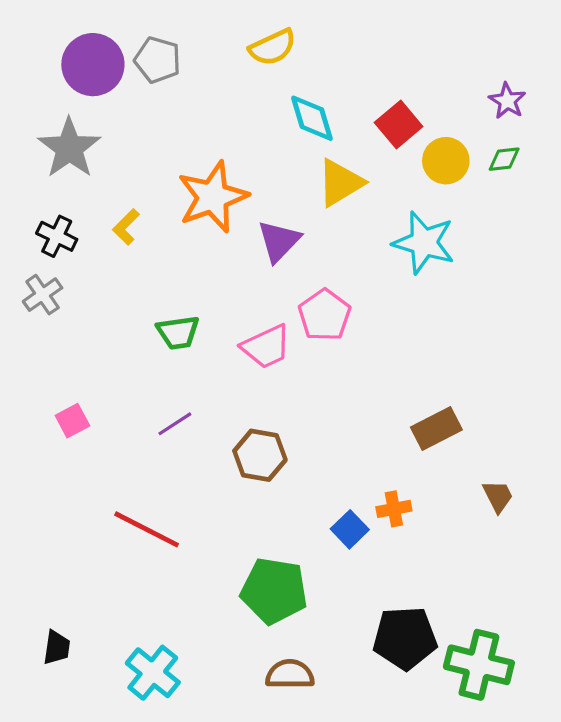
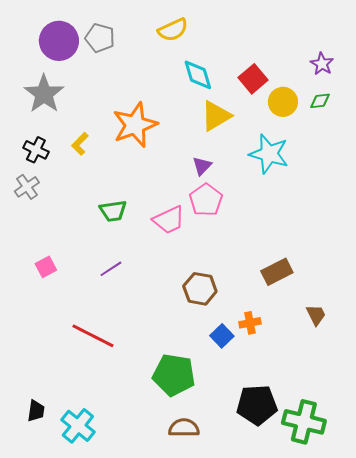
purple triangle: (279, 241) -> (202, 166), moved, size x0.7
brown hexagon: (260, 455) -> (200, 289), moved
cyan cross: (153, 673) -> (78, 426), moved

